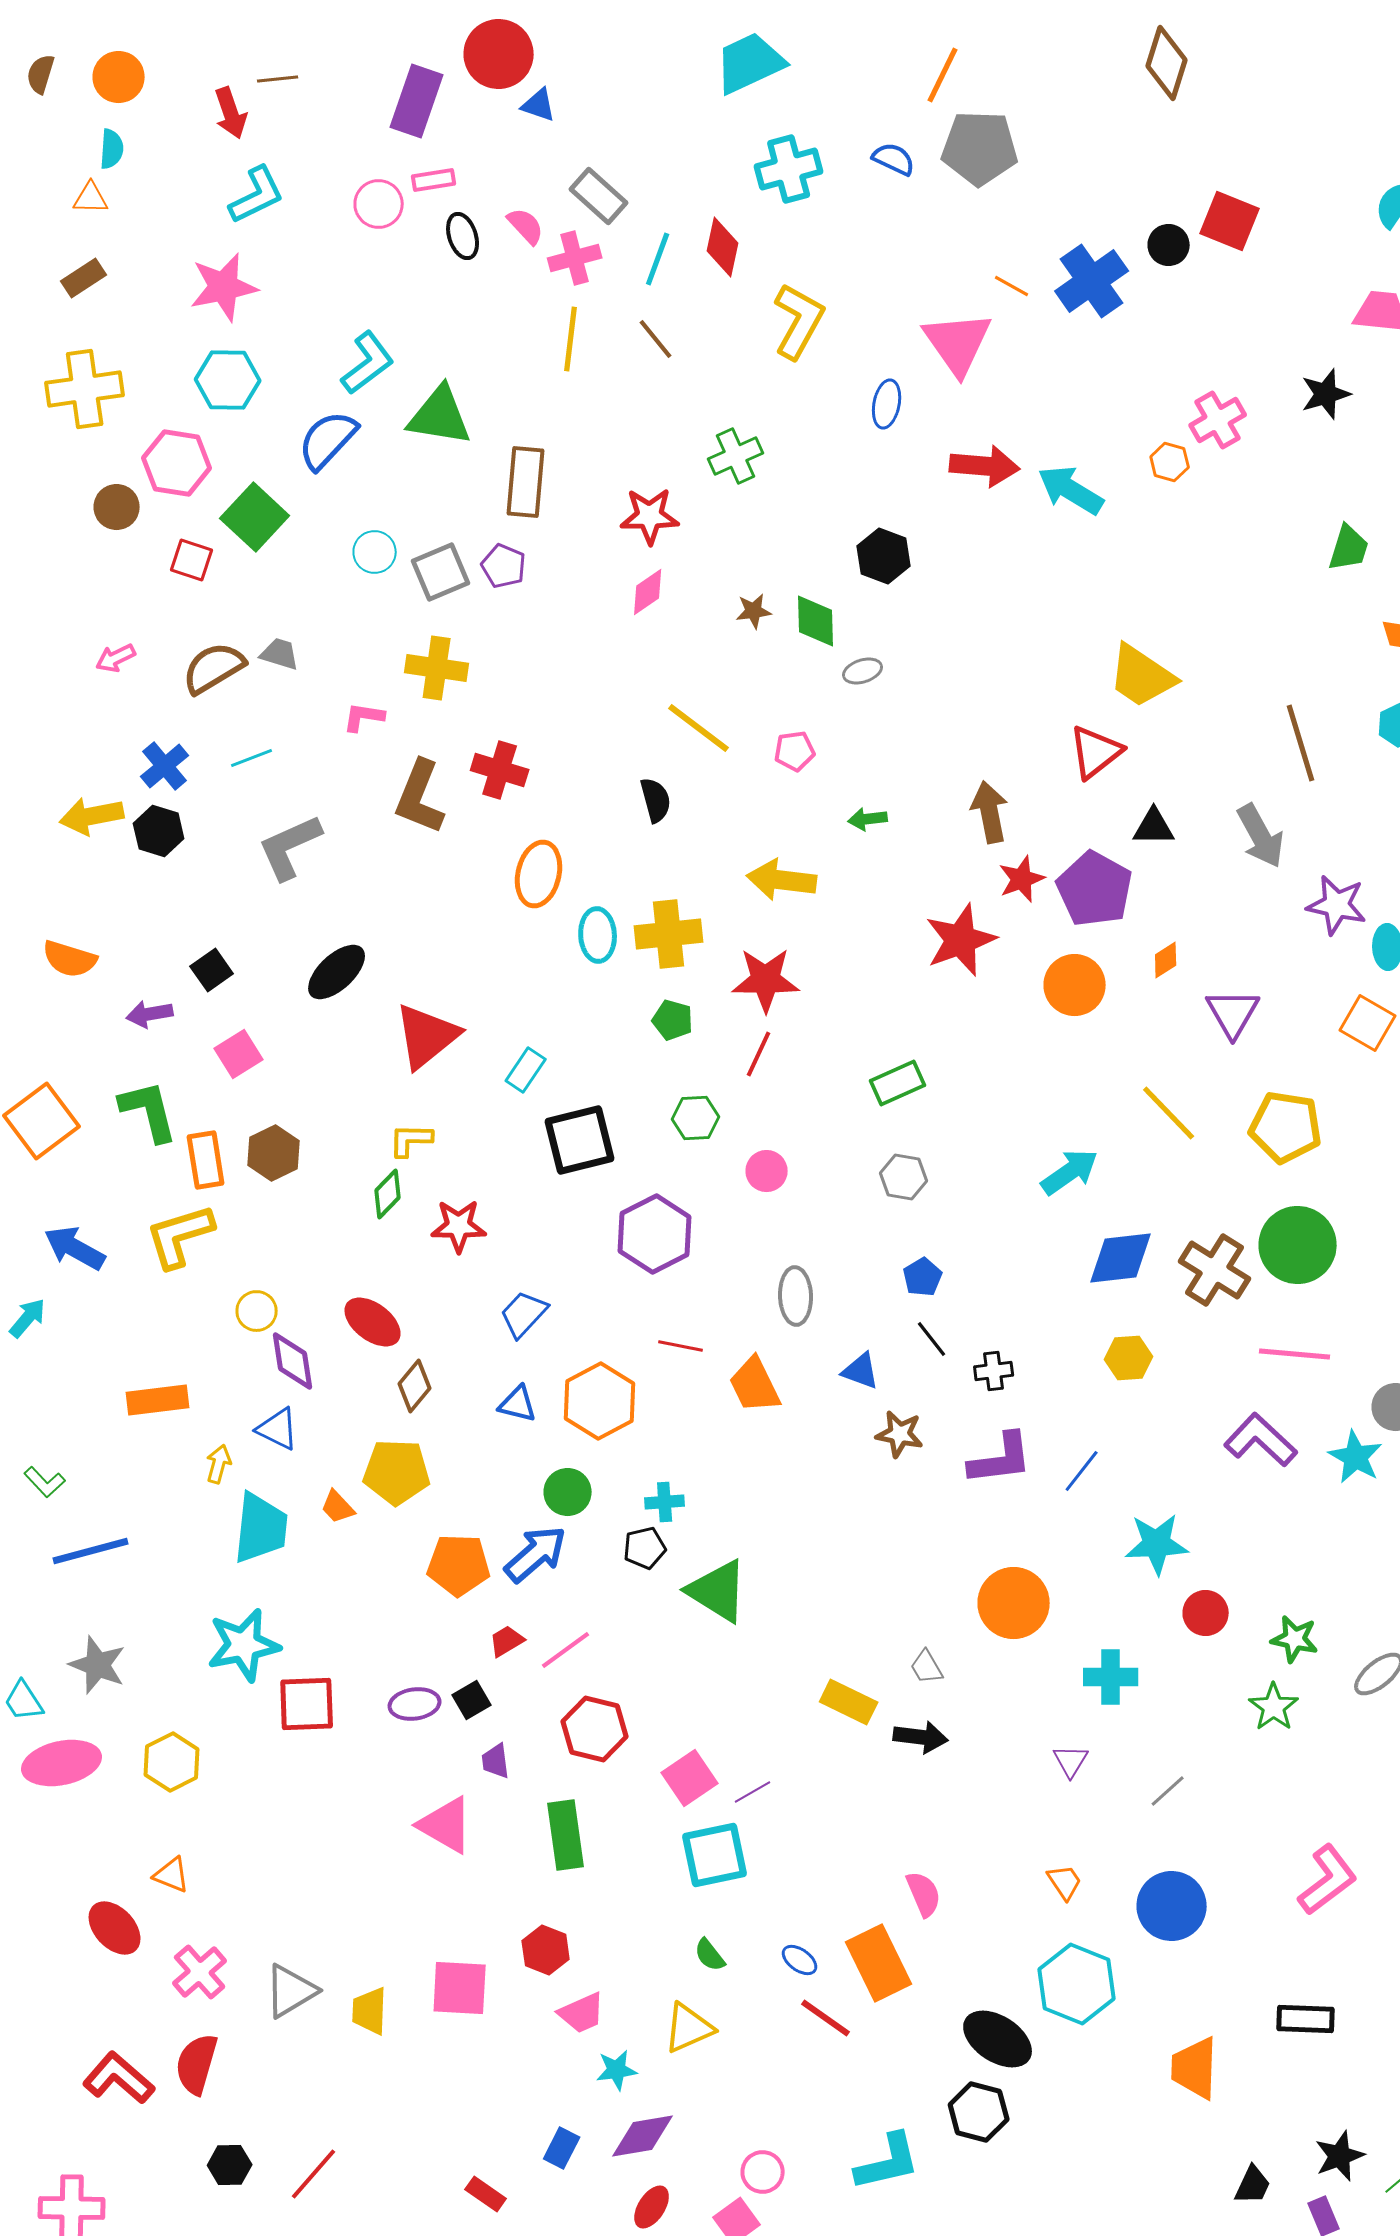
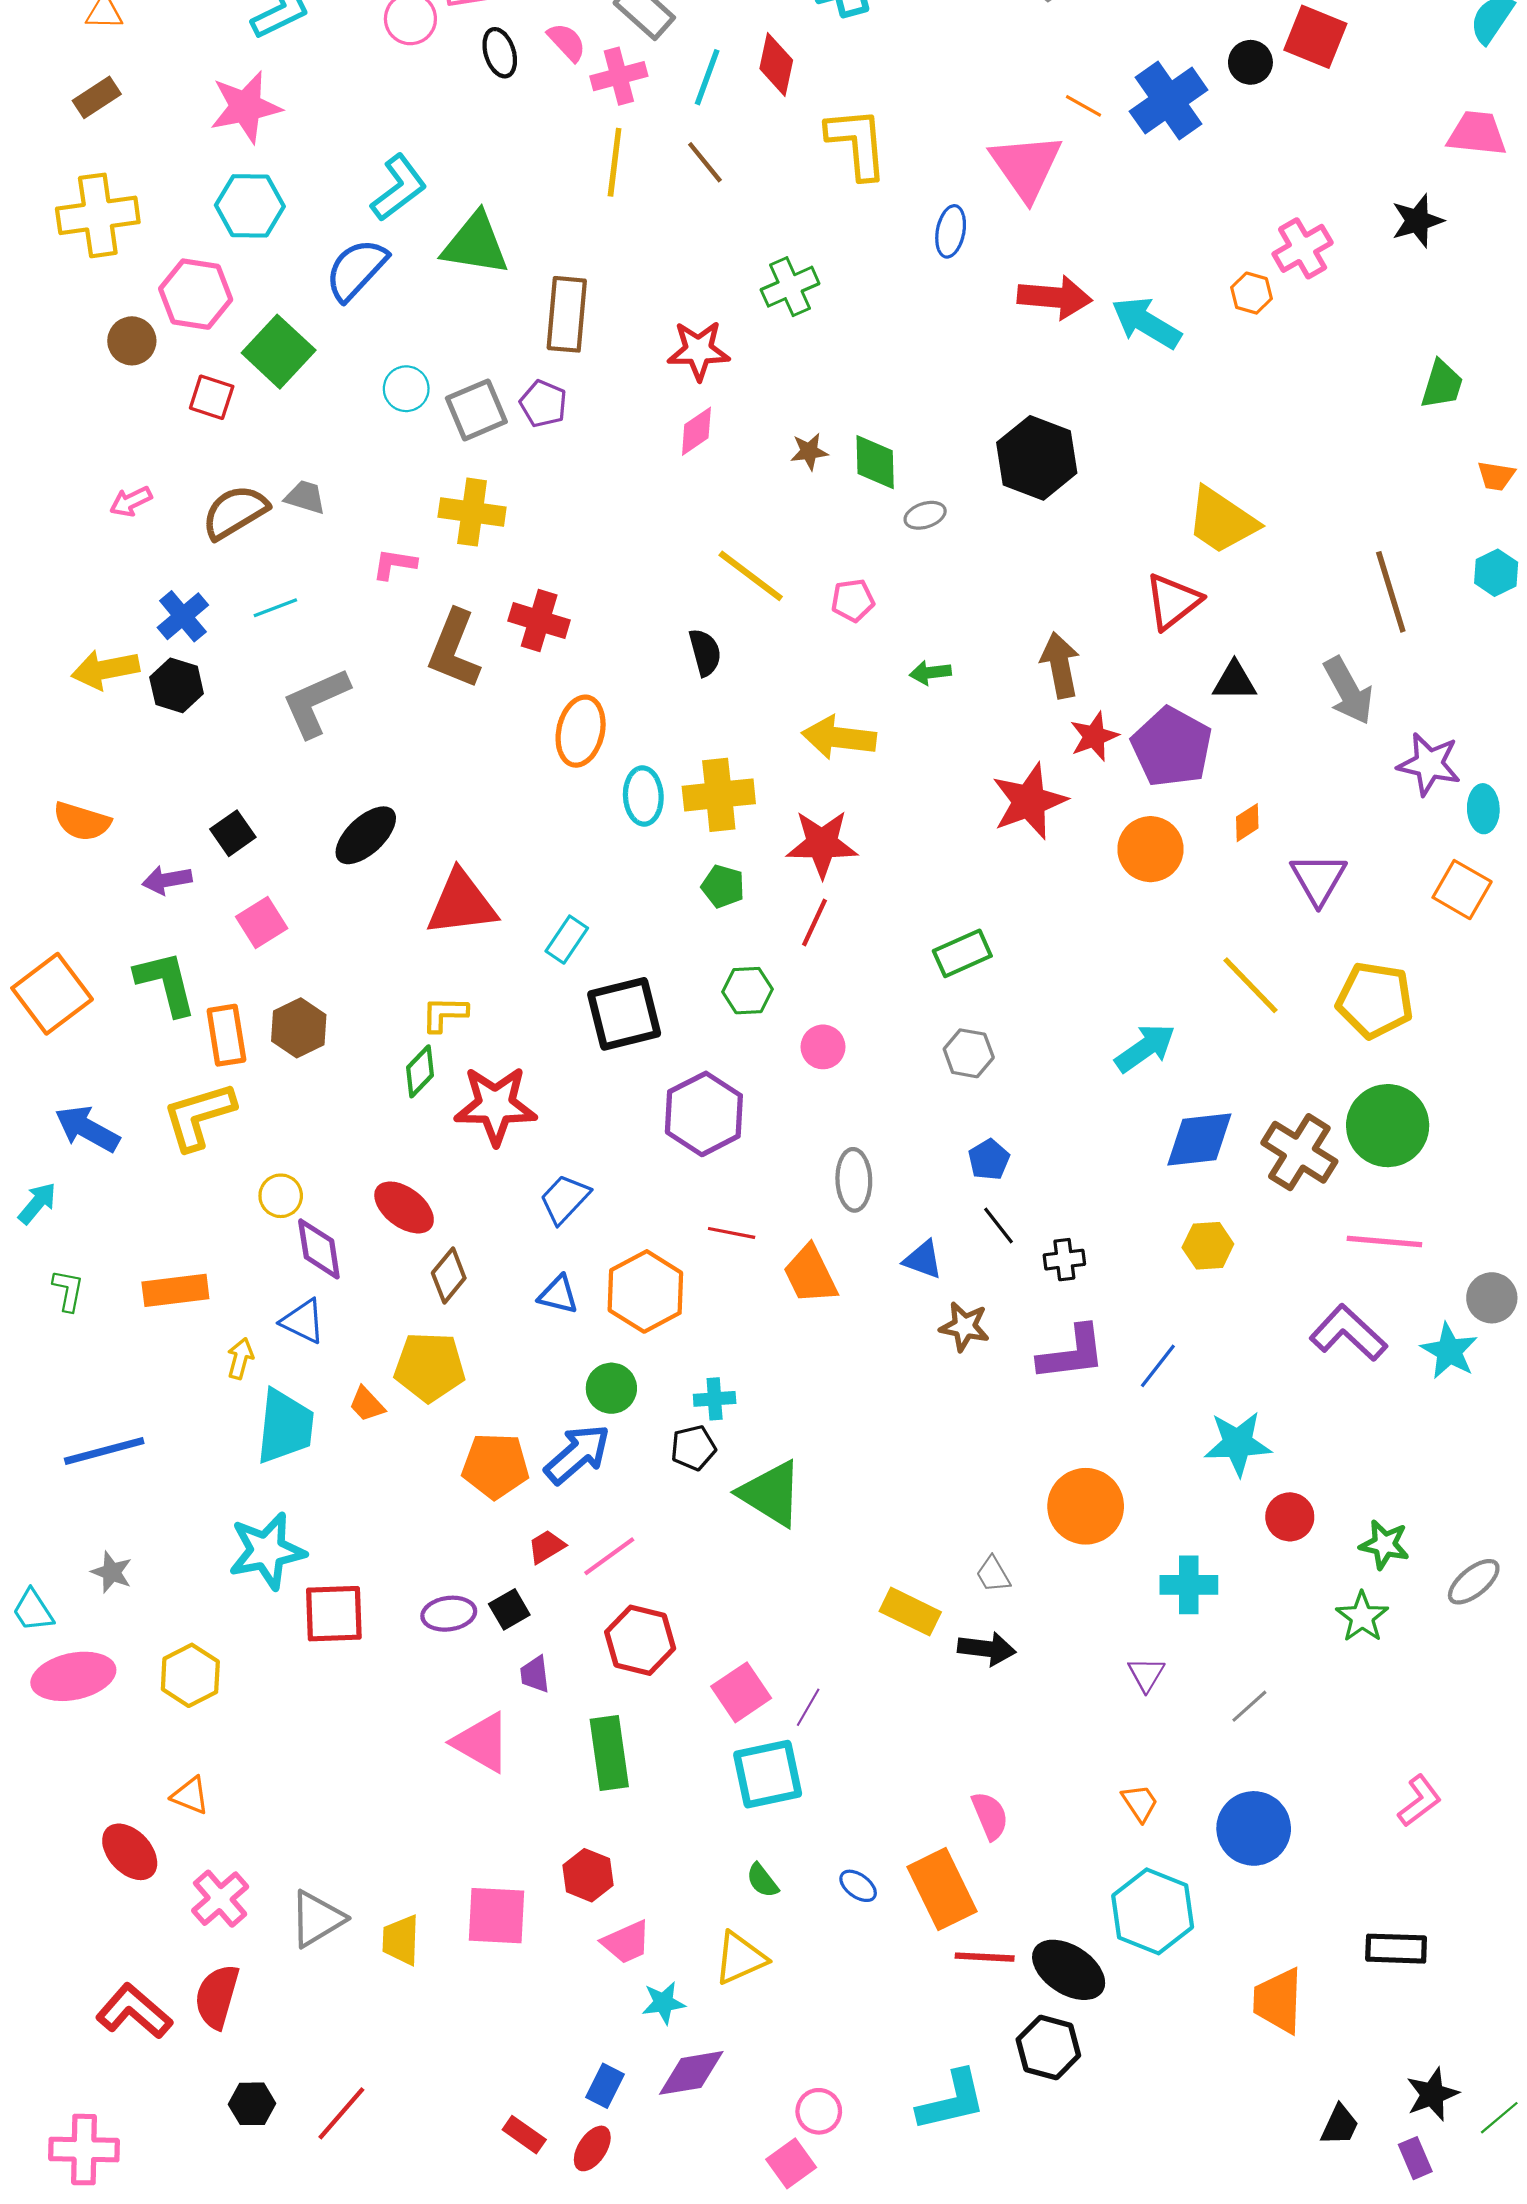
yellow L-shape: (799, 321) -> (857, 143), turned -34
black hexagon: (884, 556) -> (1037, 458), moved, size x1.4
red triangle: (427, 1036) -> (461, 903), turned 32
red star: (459, 1226) -> (495, 1105), size x1.4
green L-shape: (45, 1482) -> (68, 1290), moved, turned -126
gray star: (98, 1665) -> (112, 1572), size x0.7
purple line: (753, 1792) -> (808, 1707), turned -30
pink L-shape: (1328, 1880) -> (1420, 1801), size x0.7
red line: (826, 2018) -> (985, 1957), moved, turned -32
red ellipse: (652, 2207) -> (592, 2148), moved

